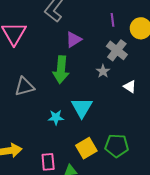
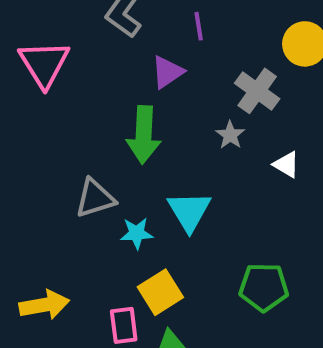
purple line: (112, 20) -> (199, 26), moved
gray triangle: (24, 87) -> (95, 198), moved
yellow square: (86, 148) -> (160, 292), moved

